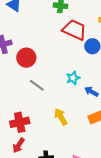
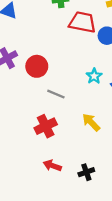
red cross: (20, 122) -> (46, 126), moved
red arrow: (19, 145) -> (52, 166), turned 91

